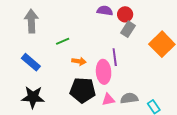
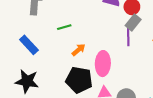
purple line: (115, 57) -> (128, 37), moved
orange arrow: (79, 61) -> (79, 50), turned -56

